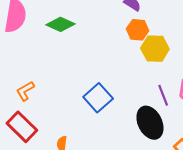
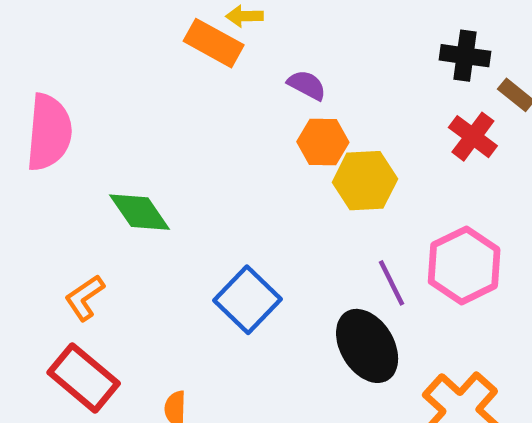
green diamond: (61, 24) -> (140, 212), moved, turned 36

